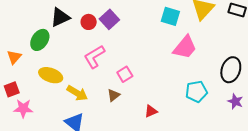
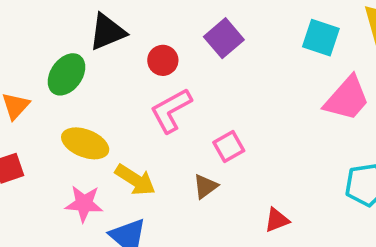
purple square: (109, 19) -> (224, 38), moved
red circle: (89, 22) -> (163, 60), moved
pink star: (23, 108) -> (84, 204), moved

